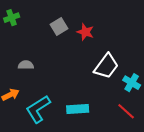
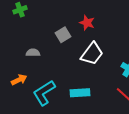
gray square: (59, 26) -> (63, 35), moved
white trapezoid: (106, 66) -> (92, 54), moved

